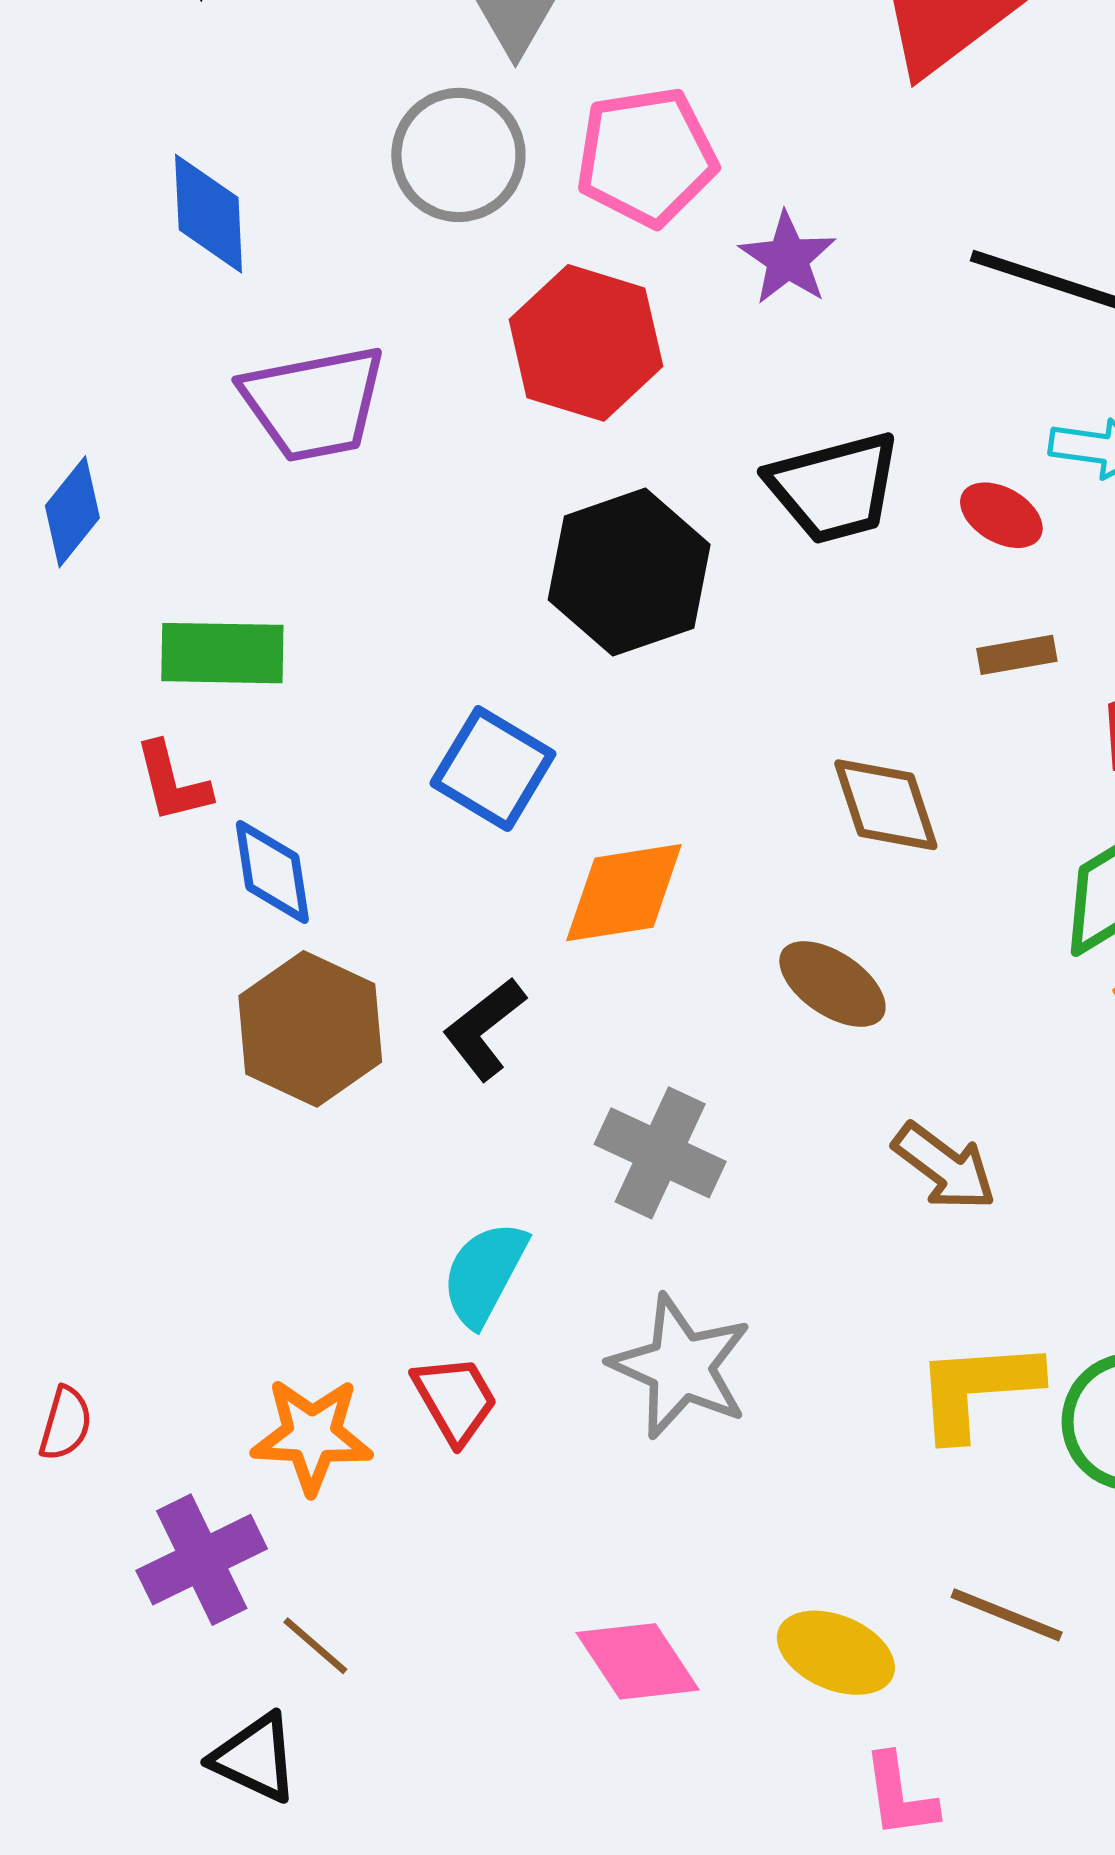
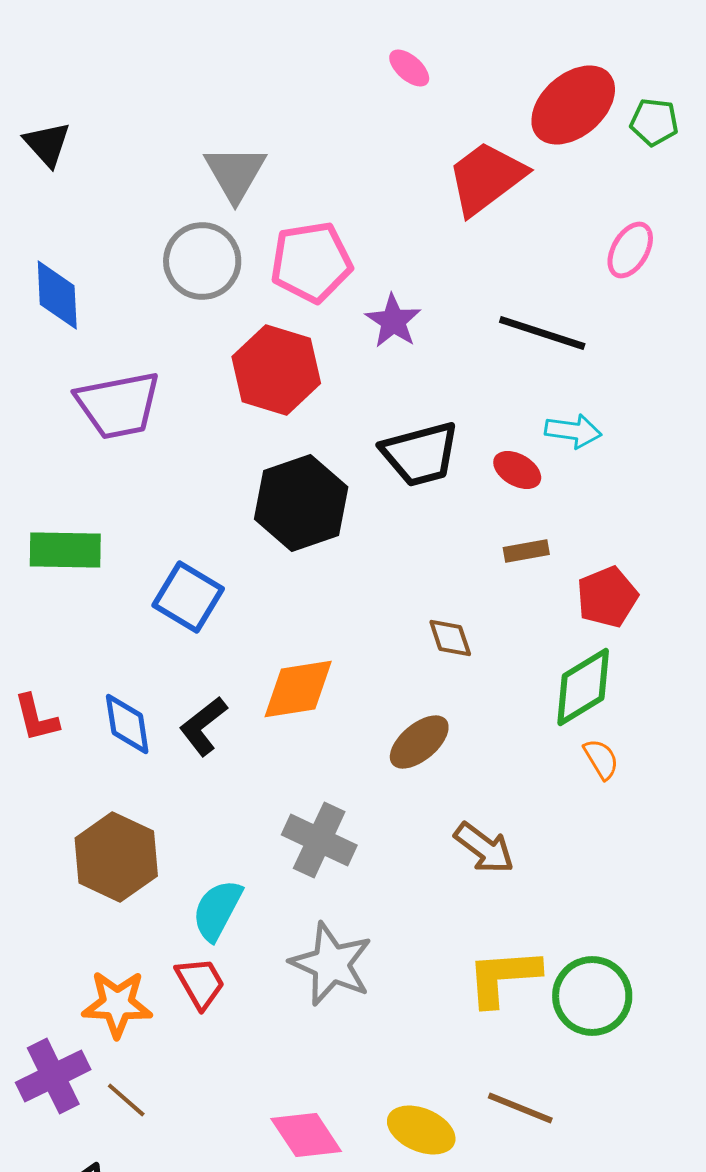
blue square: (493, 769) -> (188, 597), moved
red L-shape: (172, 782) -> (36, 718), moved
brown diamond: (886, 805) -> (450, 638), size x0.7
blue diamond: (272, 872) -> (127, 724), moved
brown ellipse: (832, 984) -> (419, 742), turned -74
brown hexagon: (310, 1029) -> (116, 857), moved
black L-shape: (484, 1029) -> (203, 726), moved
brown line: (315, 1646) -> (126, 1100), moved

